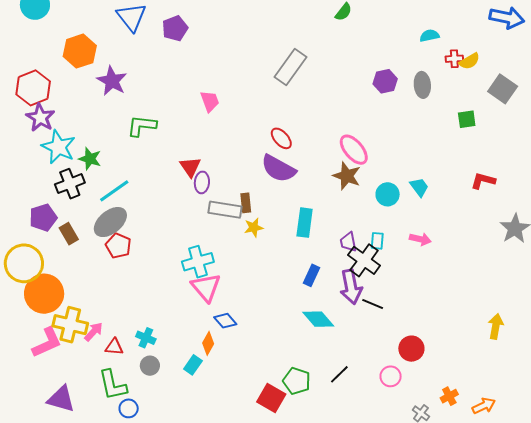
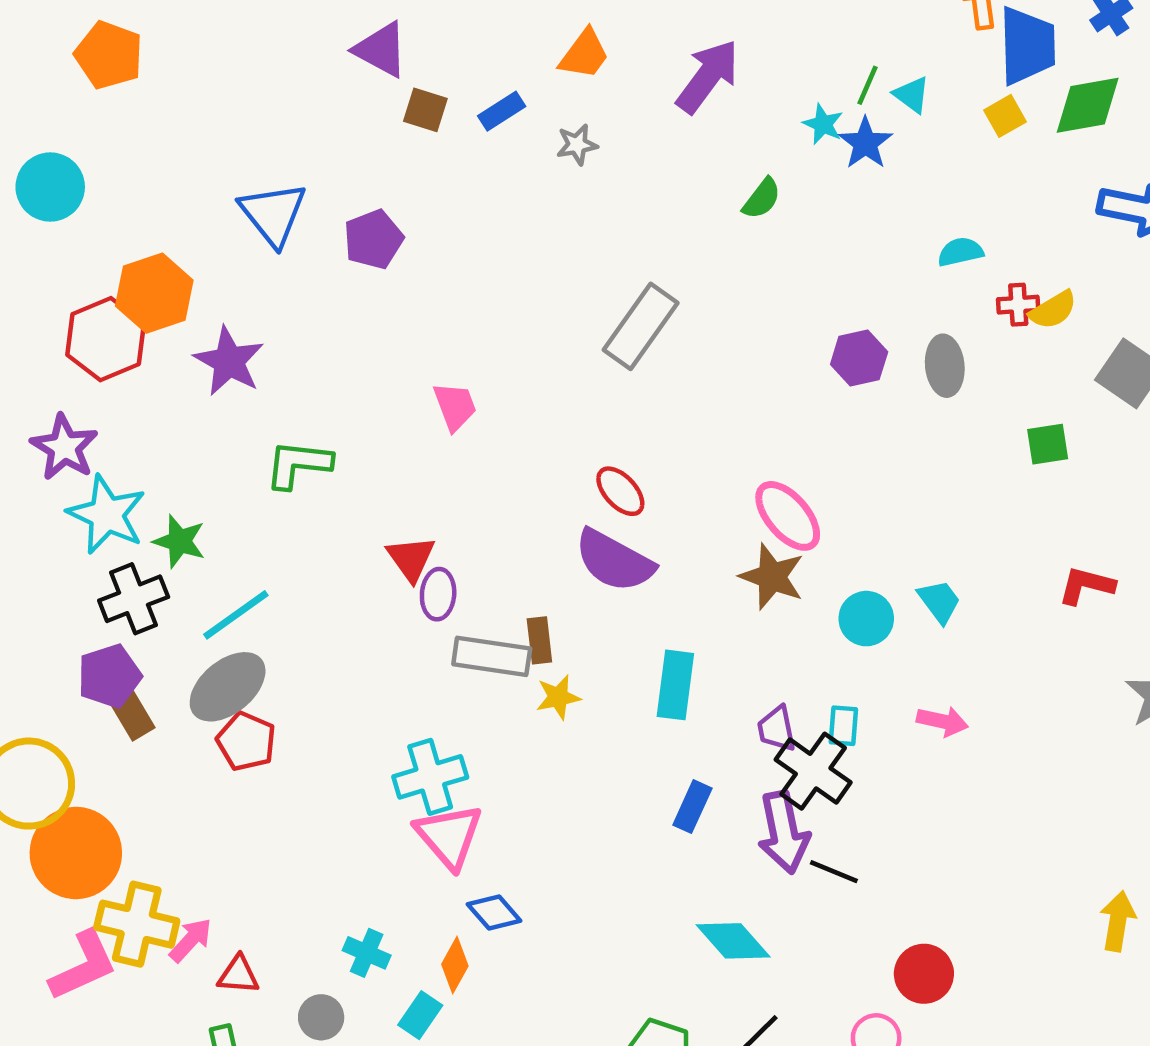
red hexagon: (33, 88) -> (106, 339), moved
purple pentagon: (43, 218) -> (109, 676), moved
cyan diamond: (318, 319) -> (733, 941), moved
cyan cross: (146, 338) -> (367, 953), moved

